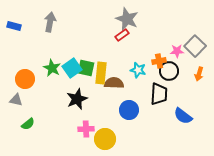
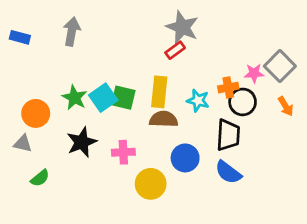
yellow rectangle: (101, 73) -> (159, 92), moved
orange arrow: (199, 74) -> (286, 106), turned -48
black star: (77, 99) -> (82, 142), moved
blue semicircle: (183, 116) -> (228, 172), moved
pink cross: (86, 129) -> (123, 152), moved
yellow circle: (105, 139) -> (151, 184), moved

